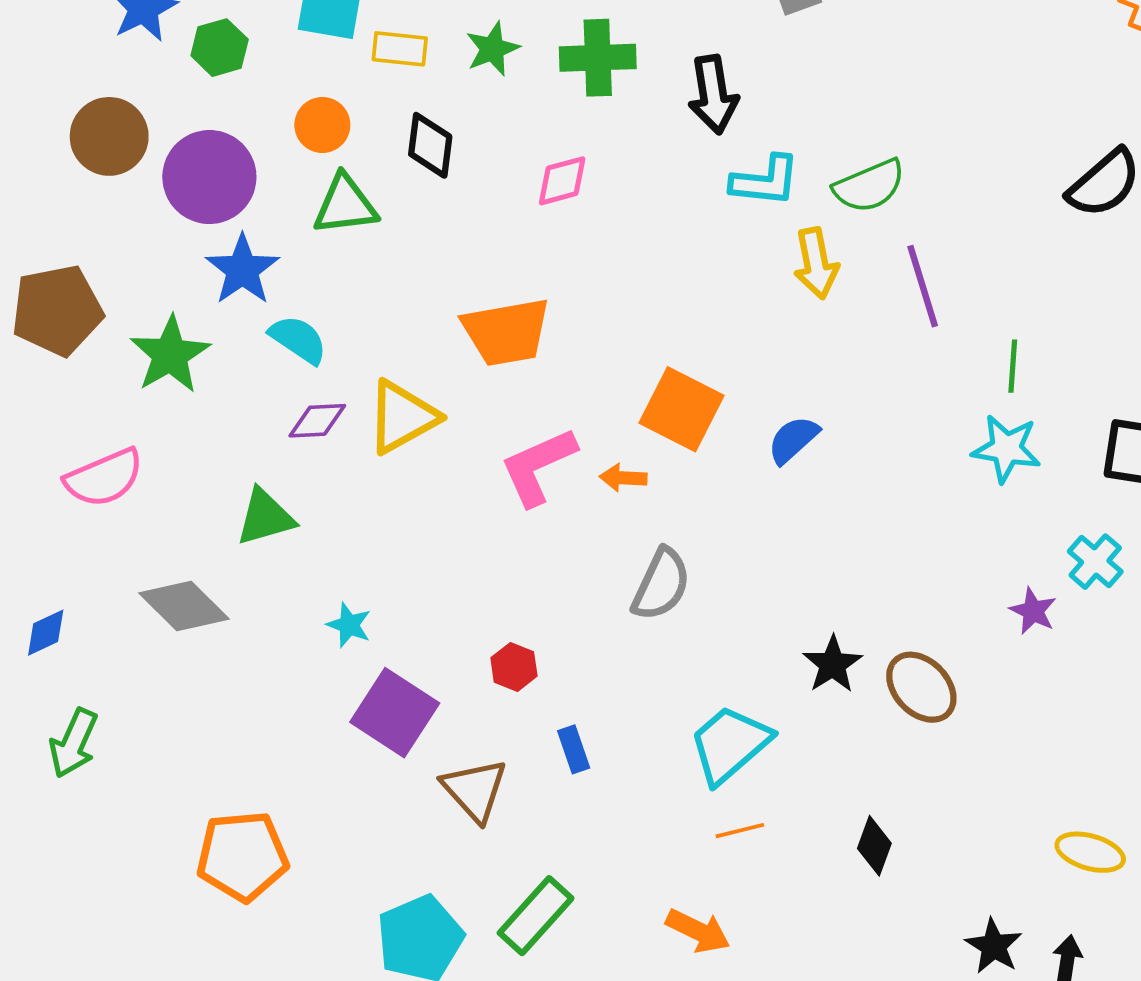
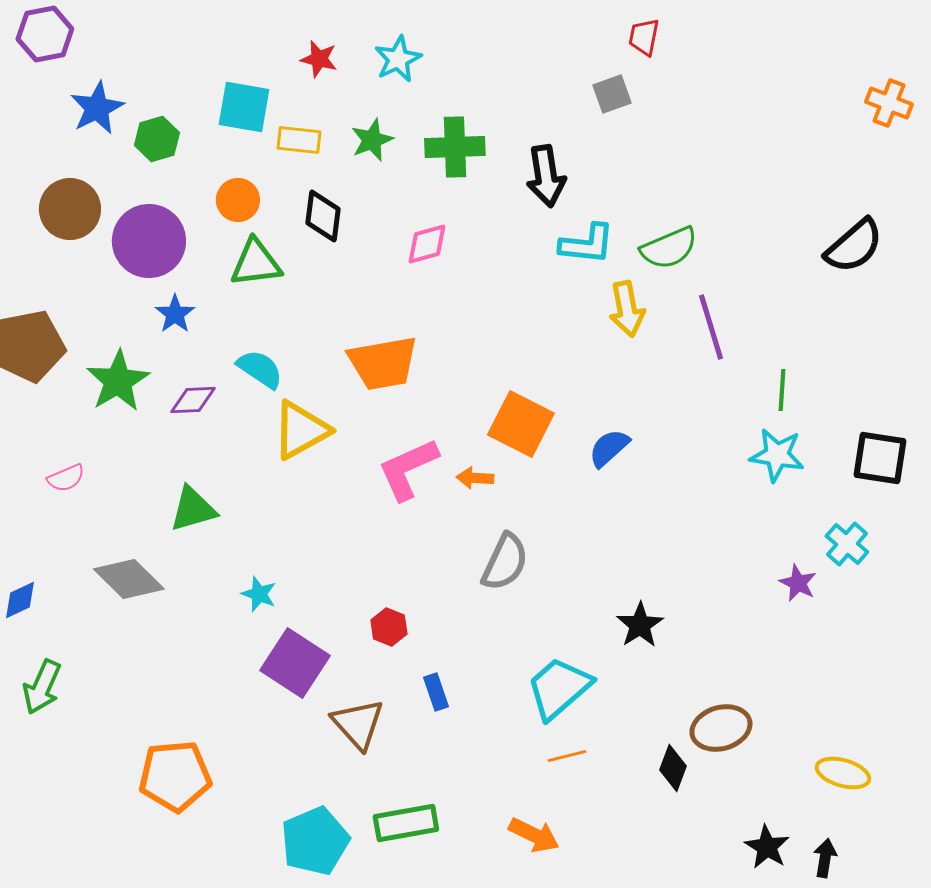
blue star: (242, 270) -> (175, 314), size x0.7
cyan semicircle: (298, 339) -> (260, 369), moved
purple diamond: (317, 421) -> (193, 400), moved
pink semicircle: (104, 478) -> (66, 478), size x0.6
brown ellipse: (921, 687) -> (721, 728), moved, turned -62
green rectangle: (536, 916) -> (406, 823), turned 38

